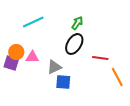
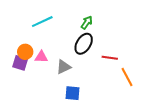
blue square: (63, 82) -> (73, 93), moved

